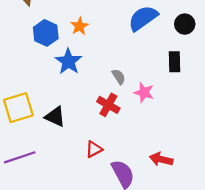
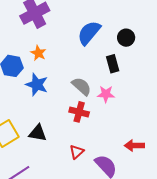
black circle: (185, 24) -> (126, 38), moved
black rectangle: (175, 62) -> (113, 64), moved
gray semicircle: (119, 77) -> (81, 86), size x1.5

